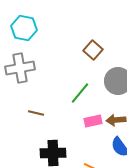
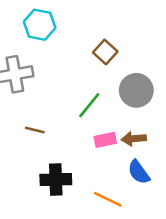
cyan hexagon: (24, 28) -> (40, 25), moved

